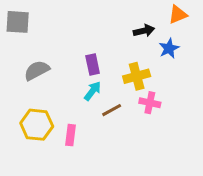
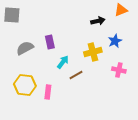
blue star: (169, 48) -> (115, 41), moved
purple rectangle: (93, 64) -> (50, 42), moved
pink cross: (150, 103) -> (119, 70), moved

